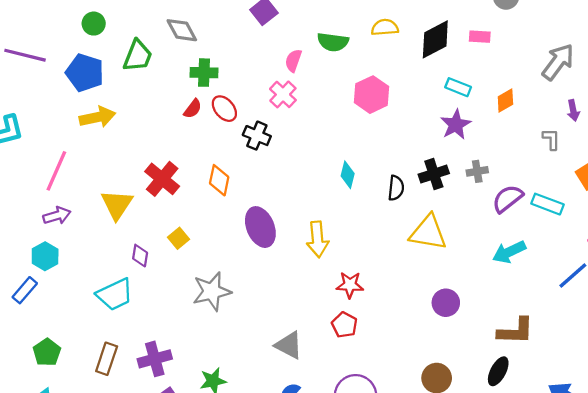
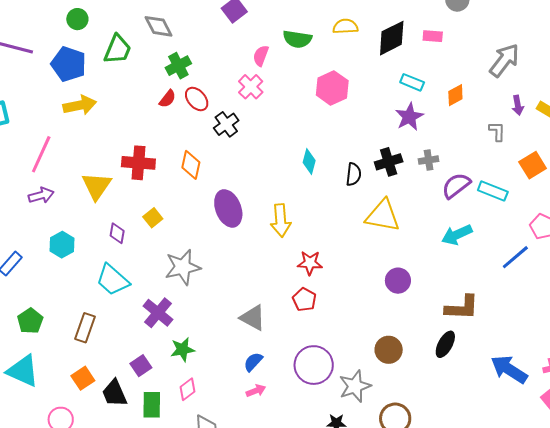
green cross: (204, 73) -> (178, 66), turned -30
black cross: (257, 136) -> (226, 124), turned 30
red cross: (162, 179) -> (138, 163), turned -36
cyan hexagon: (45, 256) -> (62, 245), moved
cyan trapezoid: (115, 294) -> (113, 280), moved, turned 66
purple cross: (155, 359) -> (158, 313), moved, turned -36

